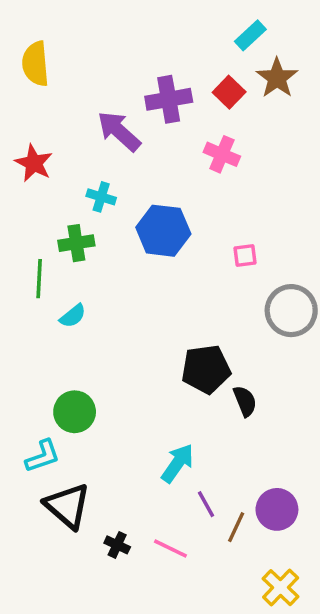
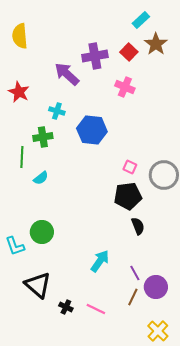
pink square: (245, 256) -> (130, 167), moved, turned 32
black pentagon: (206, 369) -> (128, 196), moved
cyan L-shape: (43, 456) -> (15, 246), moved, turned 90
purple line: (206, 504) -> (135, 273), moved

